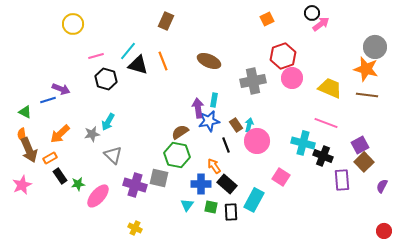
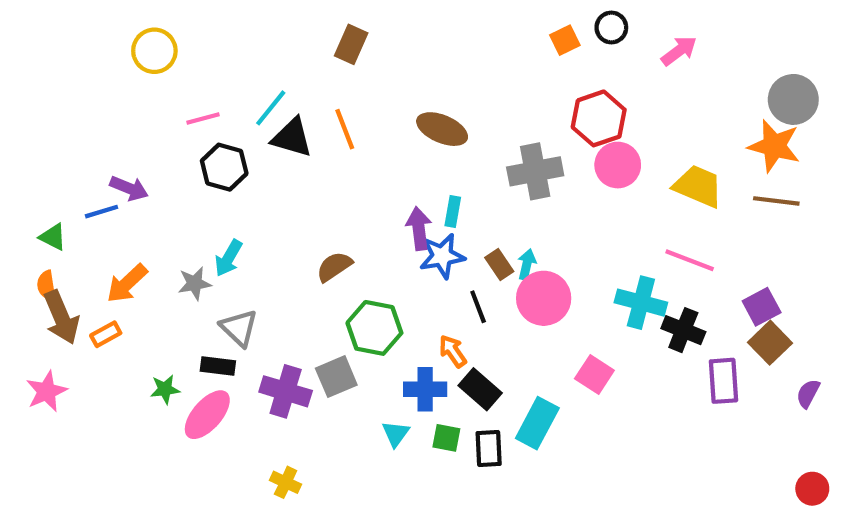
black circle: (312, 13) -> (611, 28), moved
brown semicircle: (180, 132) -> (334, 267), moved
black rectangle: (60, 176) -> (218, 366), moved, turned -49
gray square: (159, 178) -> (336, 377), turned -36

